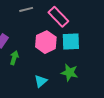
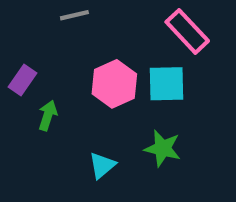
pink rectangle: (58, 17) -> (187, 31), moved

